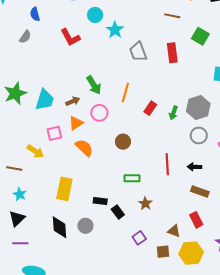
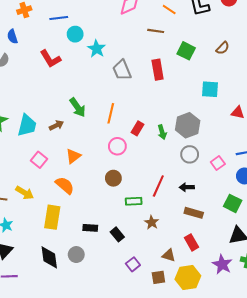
pink circle: (99, 113) -> (117, 146), moved
green arrow: (173, 113) -> (162, 132), turned -32
orange triangle: (76, 123) -> (73, 156), moved
pink square: (54, 133) -> (39, 160), turned -35
brown circle: (123, 142) -> (113, 178), moved
orange semicircle: (84, 148) -> (65, 185), moved
yellow arrow: (35, 151) -> (25, 193), moved
red line: (167, 164) -> (158, 186), turned 30
green rectangle: (132, 178) -> (134, 201), moved
brown star: (145, 203) -> (152, 222), moved
black rectangle: (118, 212) -> (117, 234), moved

